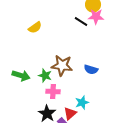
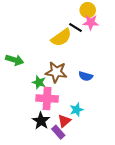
yellow semicircle: (35, 28) -> (61, 38), moved, size x1.5
green arrow: (21, 76) -> (15, 60), moved
pink cross: (53, 92) -> (47, 99), size x1.5

